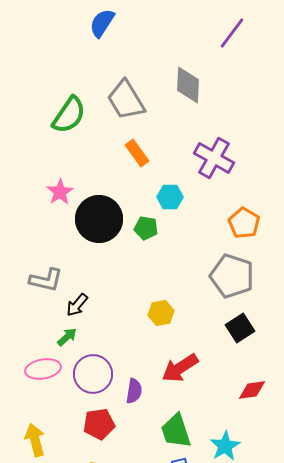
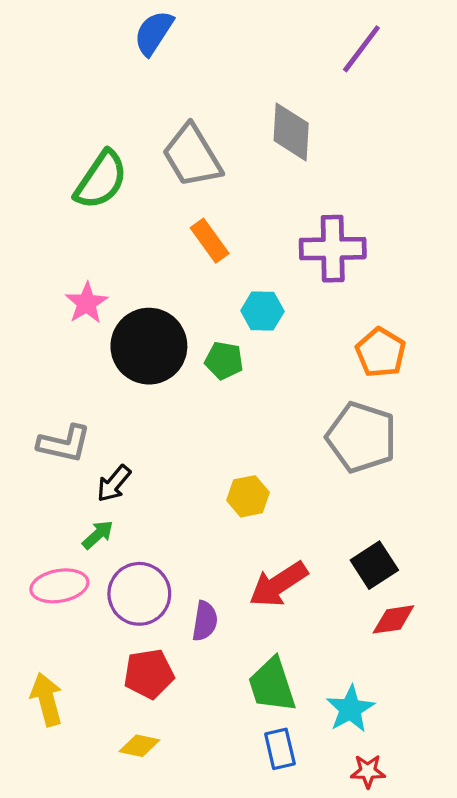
purple cross: (214, 158) -> (333, 249), turned -30
black square: (240, 328) -> (374, 565), moved

